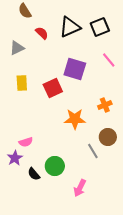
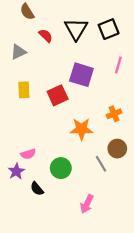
black triangle: (70, 27) -> (76, 29), turned -35
pink line: (109, 60) -> (118, 65), turned 56
green circle: (55, 166) -> (61, 168), moved

